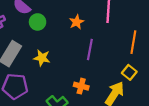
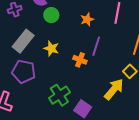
orange cross: (81, 86) -> (80, 60), moved

